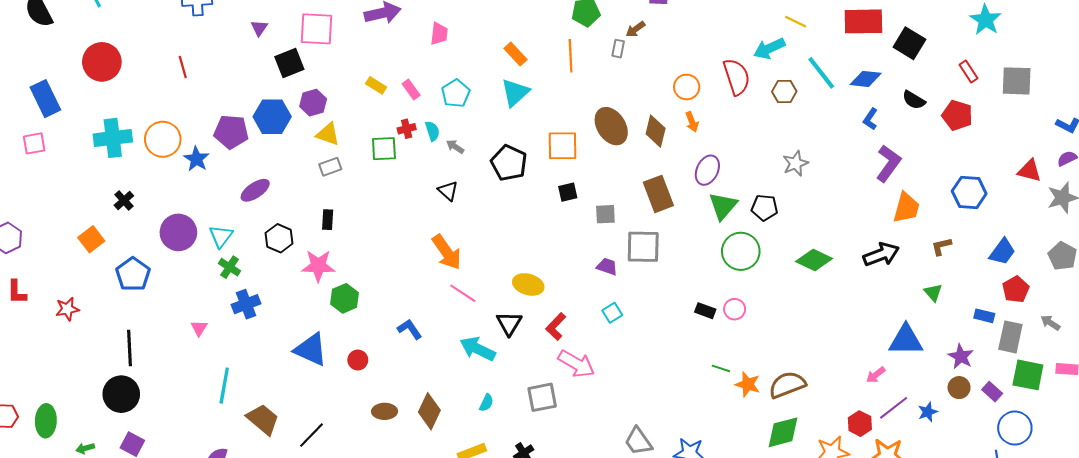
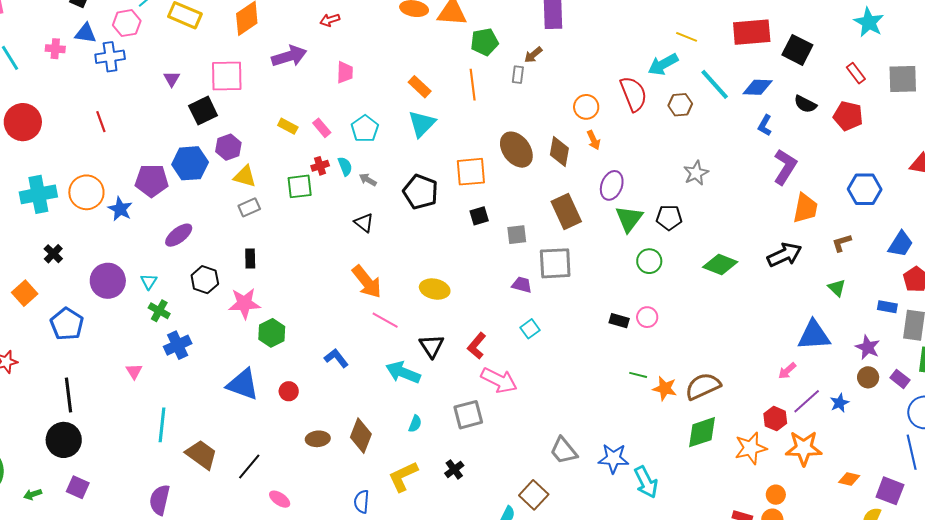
cyan triangle: (221, 236) -> (149, 282), size x0.7
green circle: (741, 251) -> (649, 261), size x0.7
yellow ellipse: (528, 284) -> (435, 289), moved

